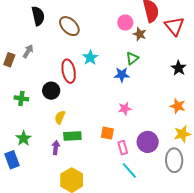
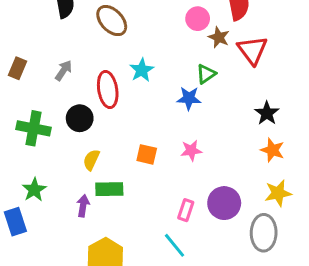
red triangle: (174, 26) -> (252, 50), moved
gray arrow: (28, 51) -> (63, 70), moved
black star: (179, 68) -> (267, 113), moved
green cross: (21, 98) -> (34, 128), size x1.5
orange square: (107, 133) -> (147, 154), moved
pink rectangle: (123, 148) -> (186, 210), turned 32
cyan line: (129, 170) -> (175, 245), moved

